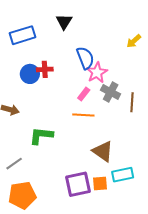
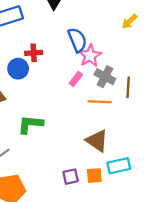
blue circle: (30, 74) -> (18, 69), moved
orange line: (83, 115) -> (100, 102), moved
purple square: (78, 184) -> (71, 177), size x0.6

